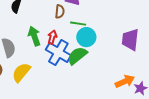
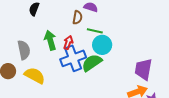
purple trapezoid: (130, 40) -> (143, 69), moved
blue cross: (58, 53) -> (73, 58), turned 35
yellow semicircle: (21, 72) -> (35, 76), turned 75

